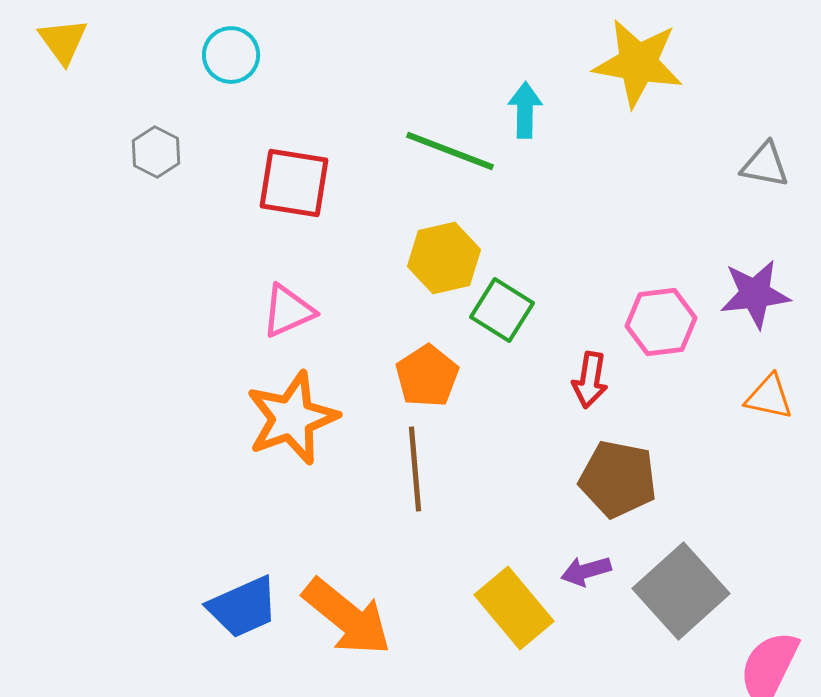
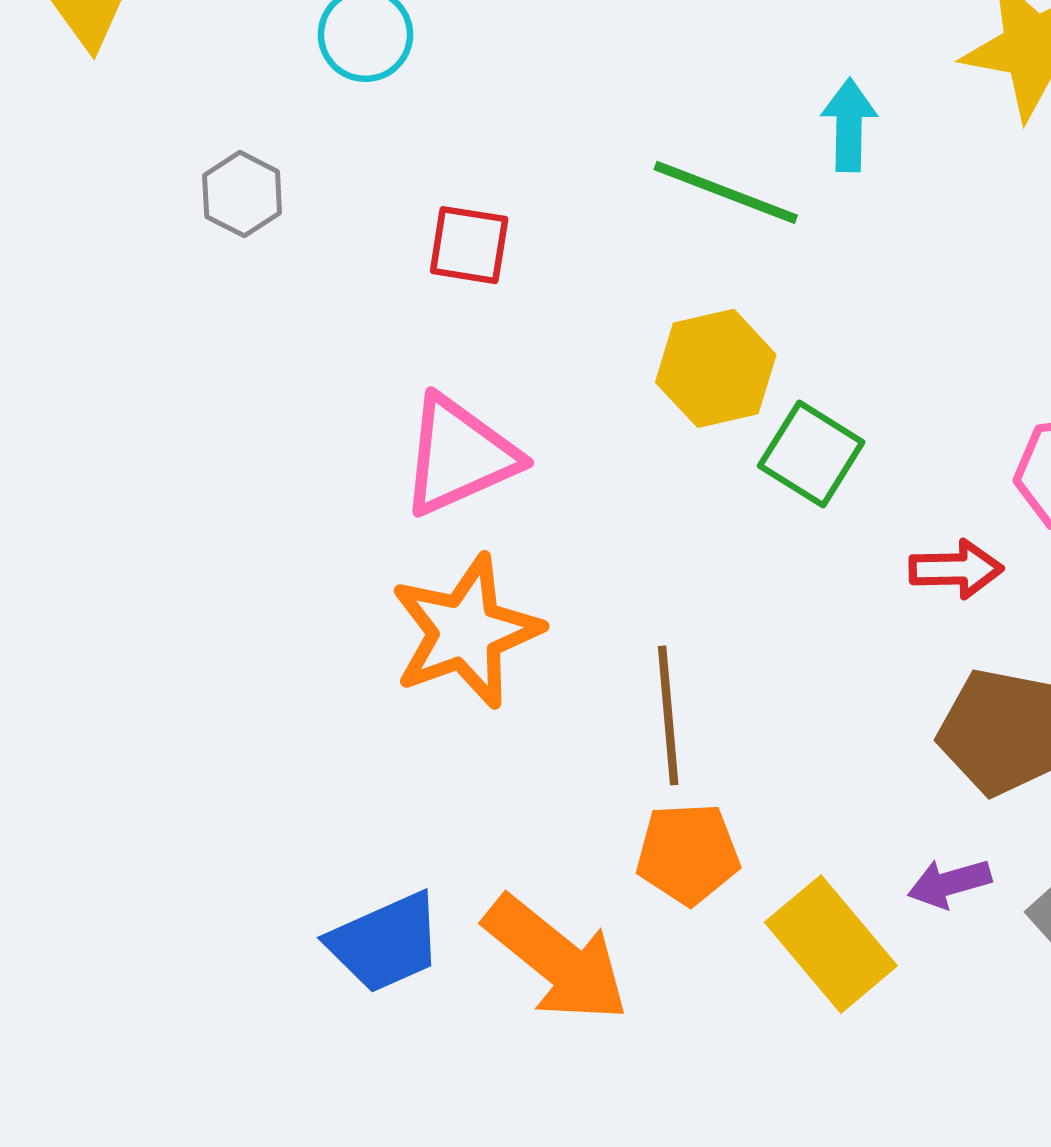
red square: (294, 183) -> (469, 245), size x0.7
pink triangle: (288, 311) -> (459, 456), size x1.4
orange pentagon: (427, 376) -> (688, 854), moved, turned 30
red arrow: (590, 380) -> (956, 569), turned -100

